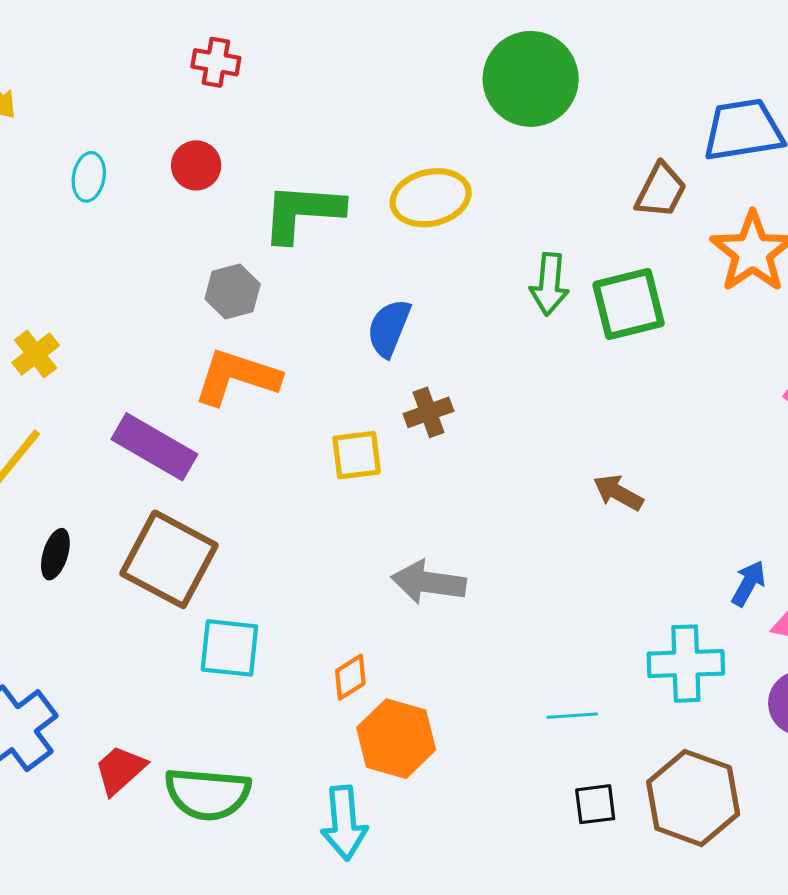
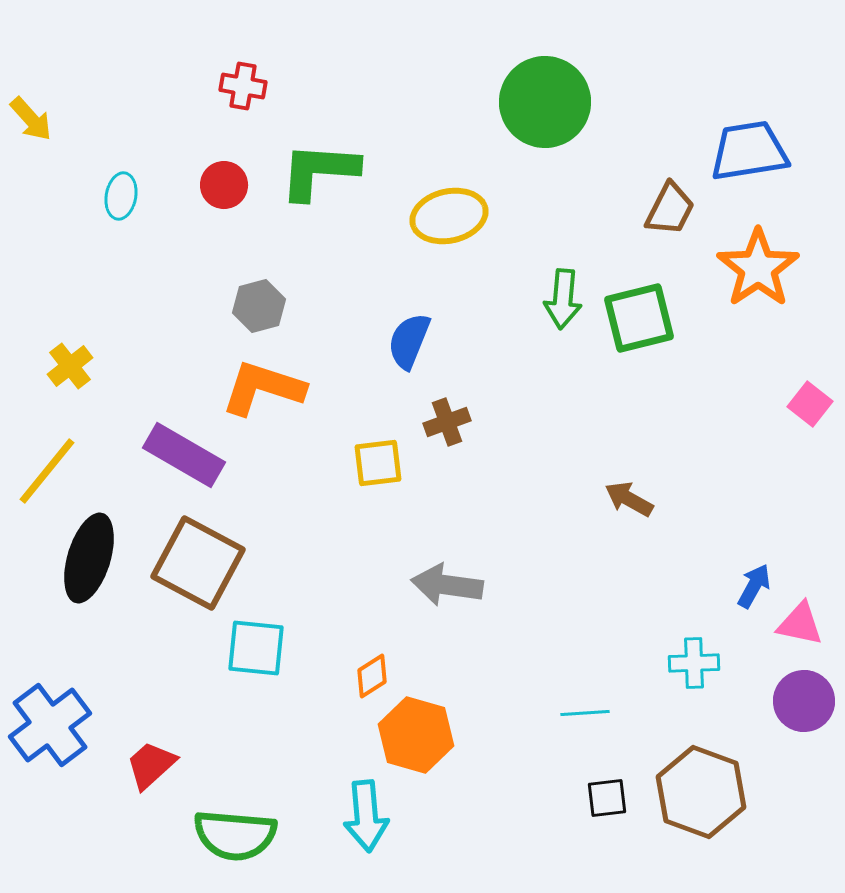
green L-shape: (302, 212) -> (319, 171), moved
black ellipse: (55, 554) -> (89, 558), size x1.8
cyan cross: (686, 664) -> (694, 663), size x0.7
green semicircle: (208, 794) -> (235, 835), moved

